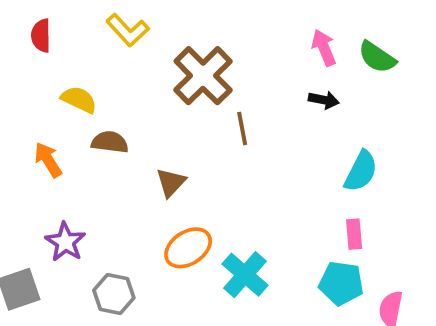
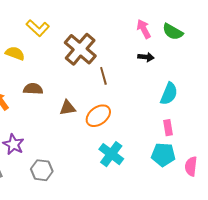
yellow semicircle: (79, 100) -> (15, 53), moved
brown triangle: (171, 182) -> (68, 108), turned 42
orange ellipse: (188, 248) -> (98, 116), moved

